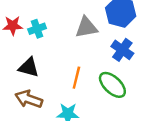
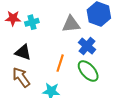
blue cross: (122, 50) -> (87, 46), moved
brown arrow: (29, 99) -> (21, 77), turned 30

